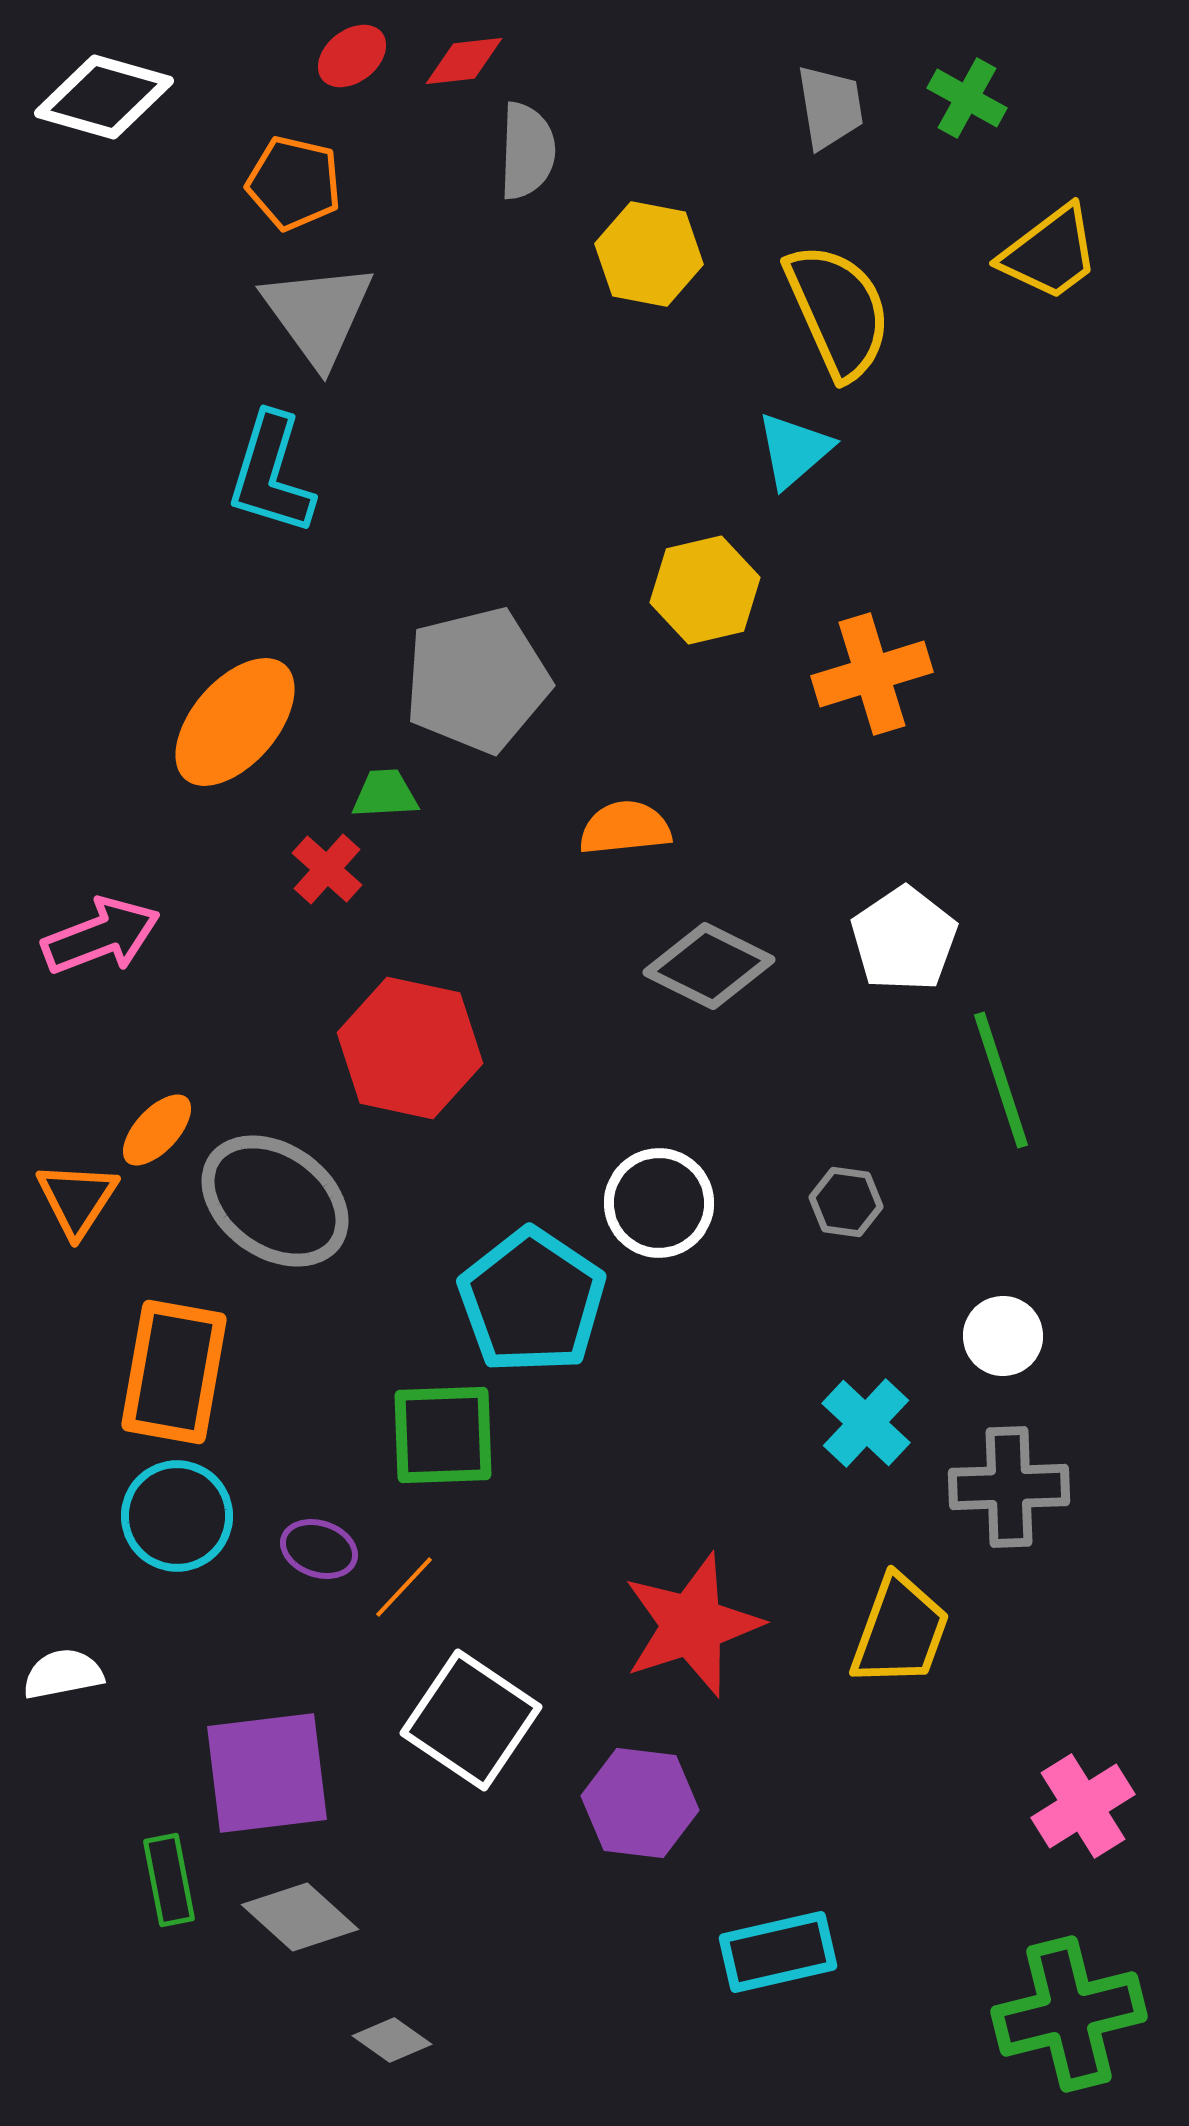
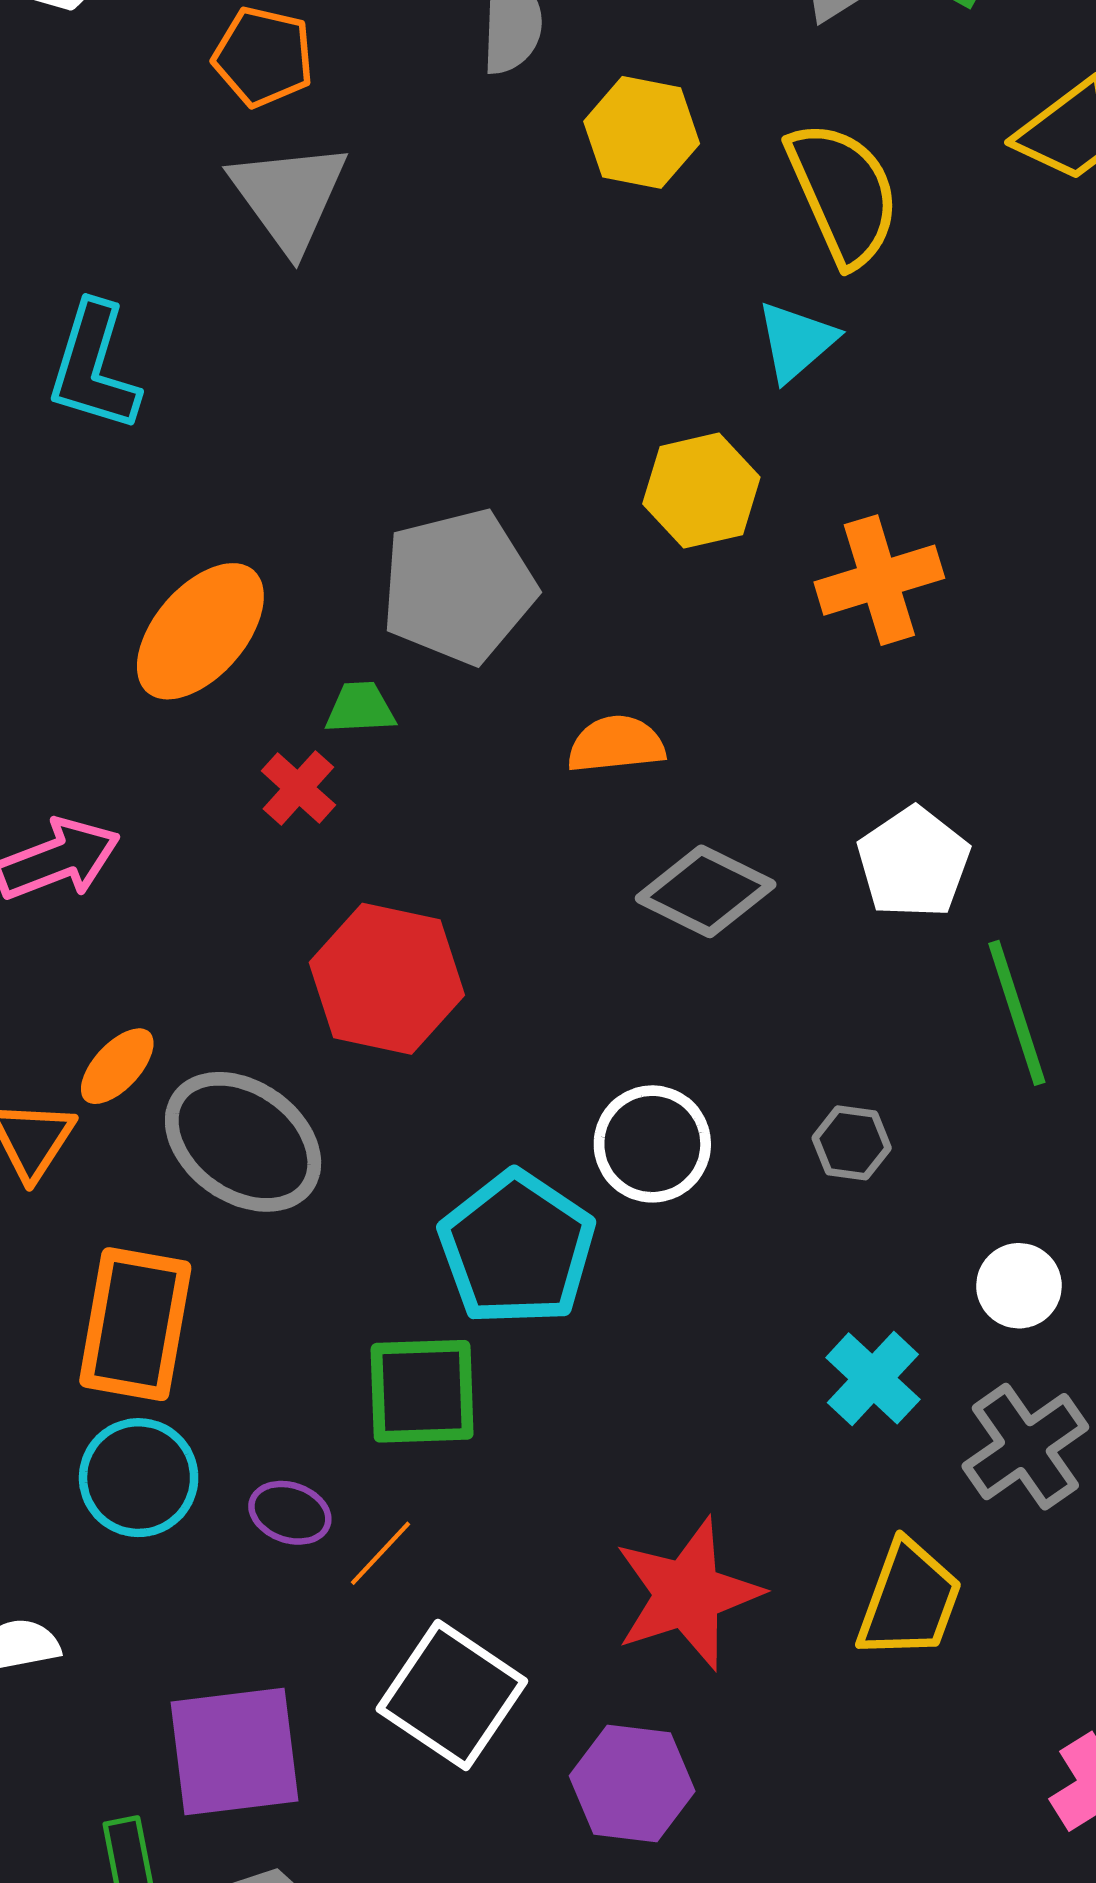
cyan L-shape: (271, 474) -> (94, 367), moved
gray cross: (1009, 1487) -> (1025, 1447), turned -33

